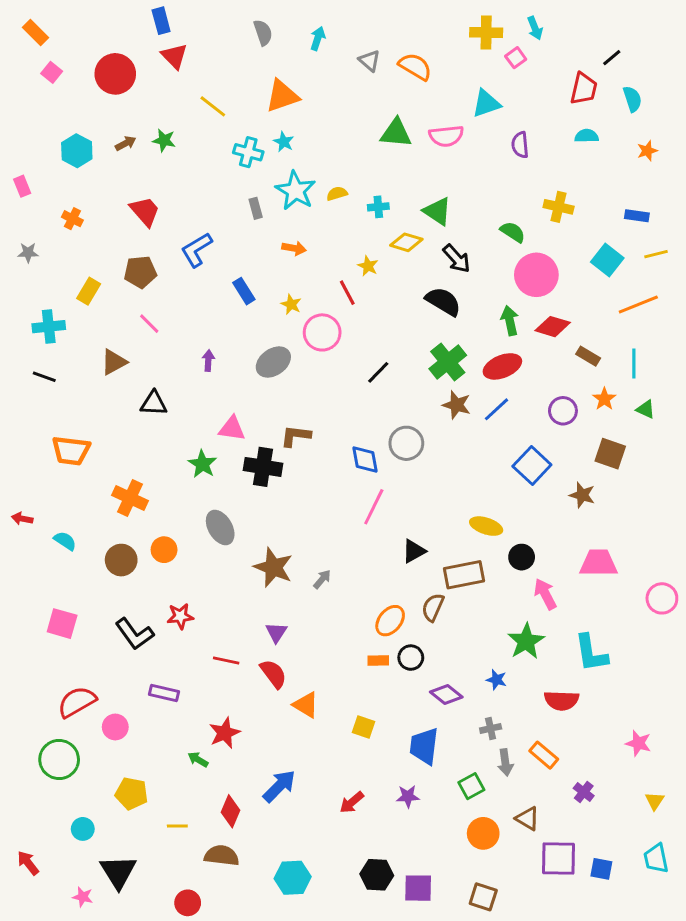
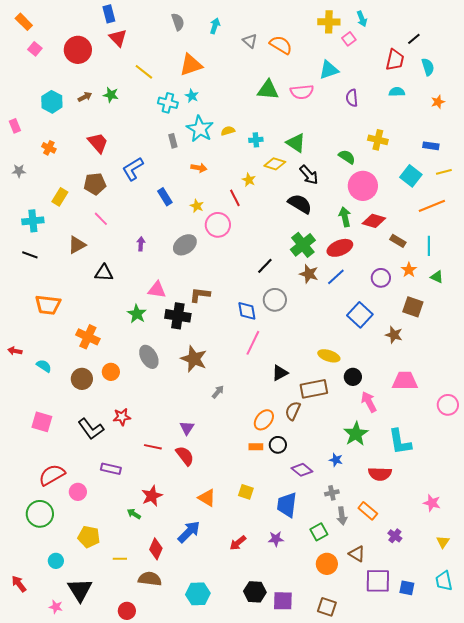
black line: (378, 372) -> (265, 266), moved
brown star: (273, 567) -> (194, 359), moved
orange triangle: (306, 705) -> (207, 498), moved

